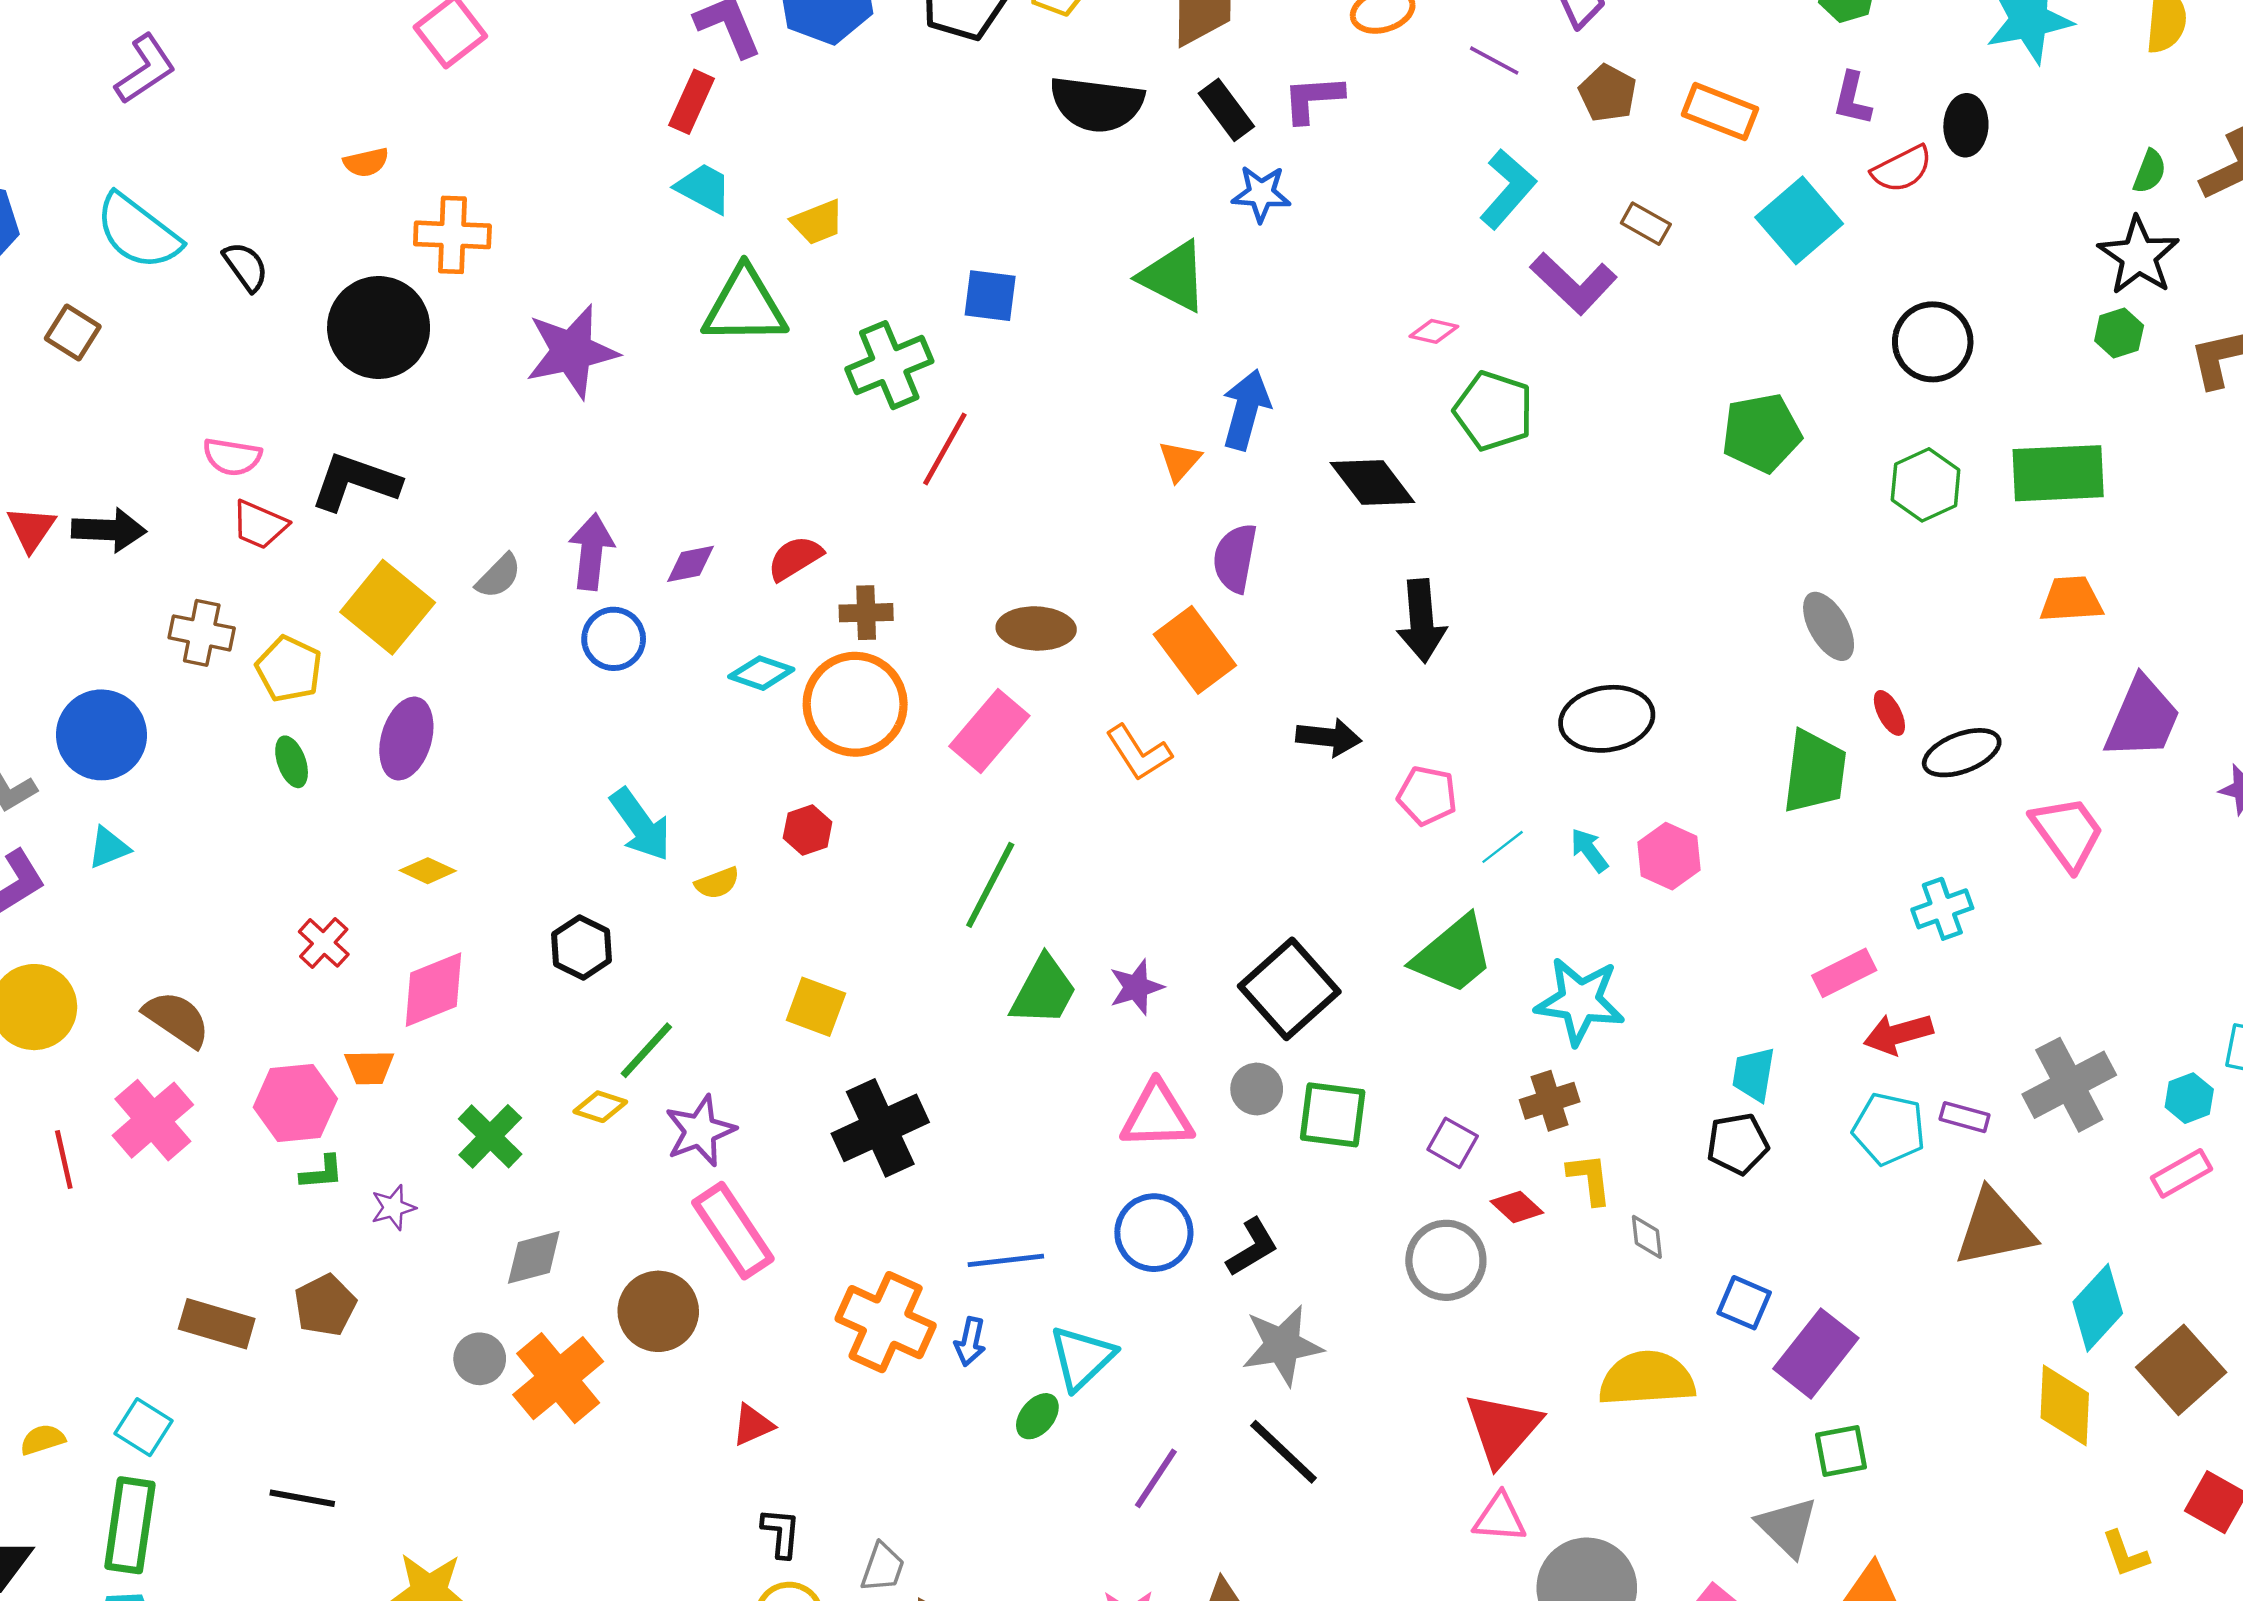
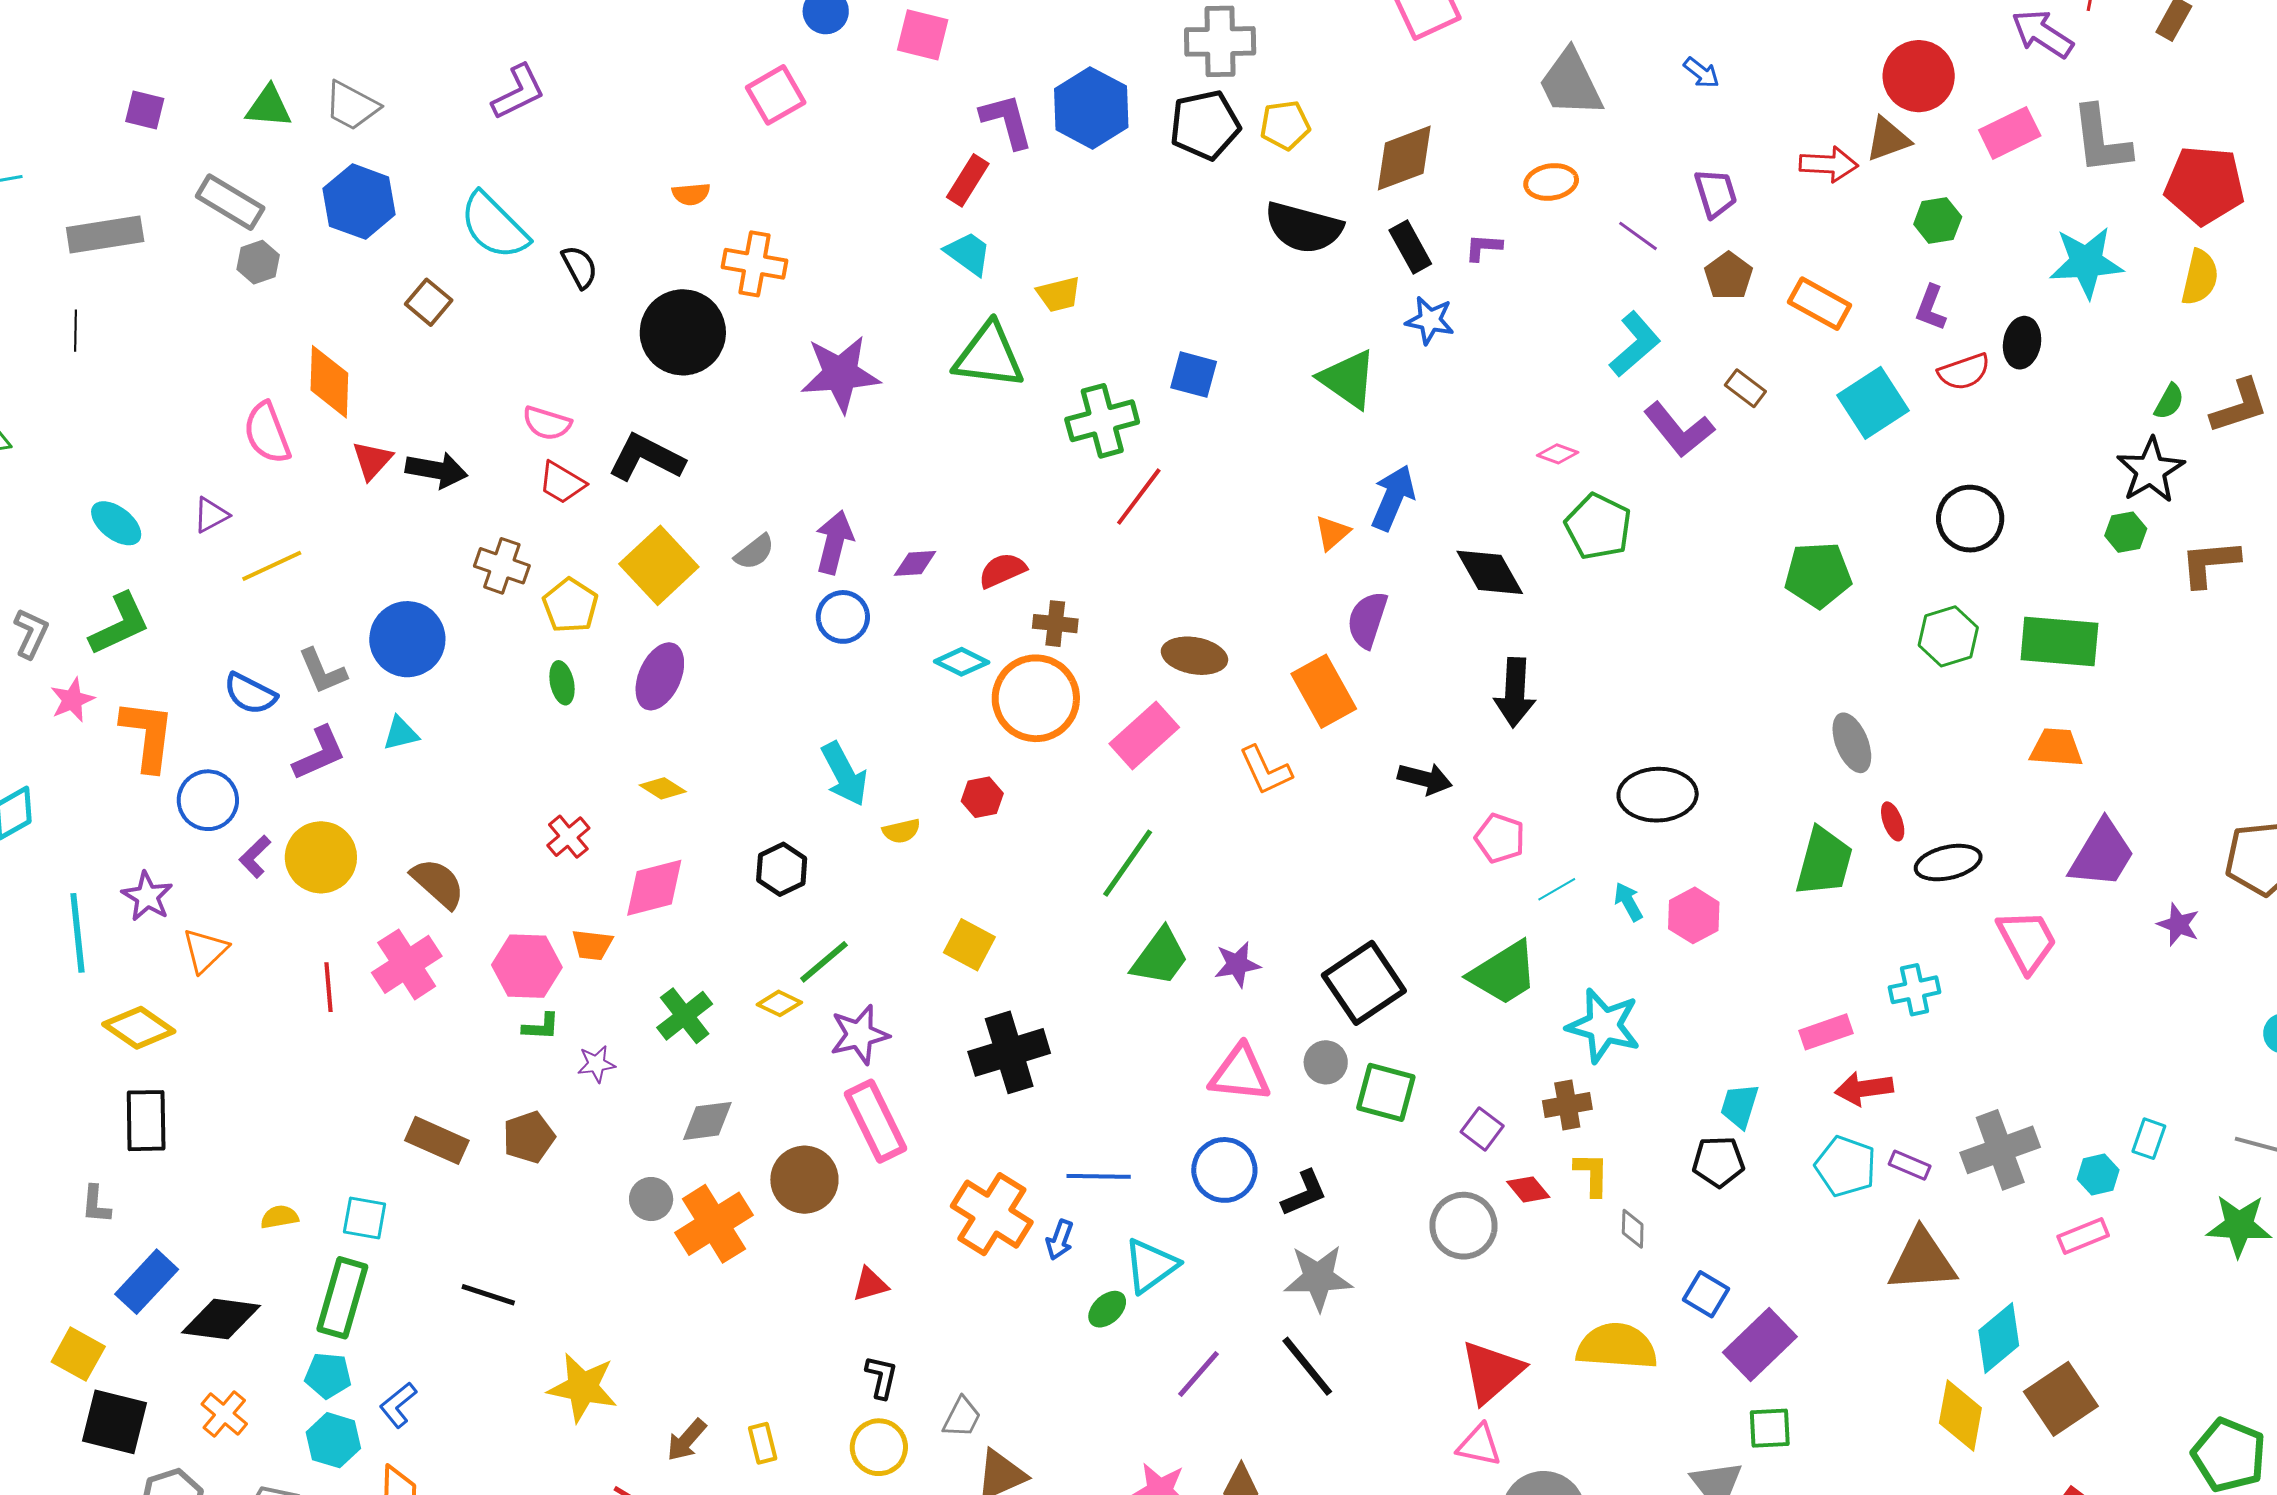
purple L-shape: (1313, 99) -> (1483, 247), size x0.7
cyan square: (143, 1427) -> (365, 1218), turned -30

